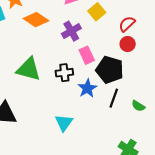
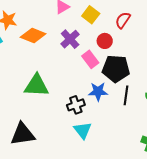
red circle: (128, 44) -> (105, 41), moved
black cross: (64, 73) -> (76, 105), moved
blue star: (87, 88) -> (98, 92), turned -30

